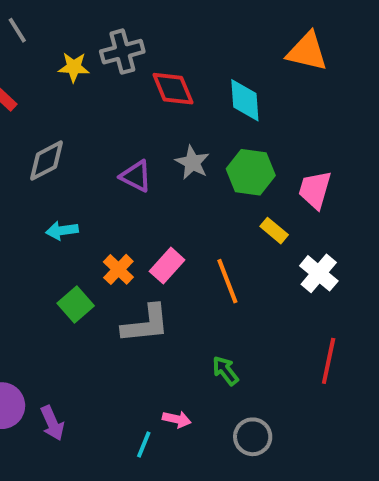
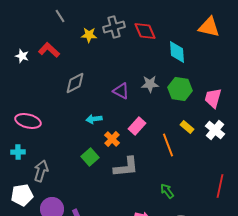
red diamond: (173, 89) -> (145, 31), moved
gray star: (192, 162) -> (150, 84), turned -30
cyan arrow: (62, 231) -> (94, 119), moved
yellow rectangle: (274, 231) -> (187, 127), moved
pink rectangle: (167, 266) -> (137, 126), moved
white cross: (319, 273) -> (215, 130), moved

